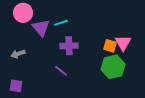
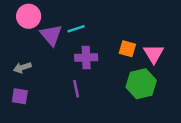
orange square: (110, 46) -> (127, 49), moved
purple line: (61, 71) -> (76, 89), turned 40
purple square: (16, 86) -> (20, 96), moved

